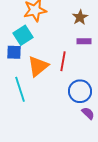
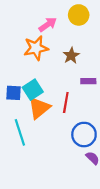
brown star: (80, 17) -> (71, 56), moved
cyan square: (23, 35) -> (33, 90), moved

